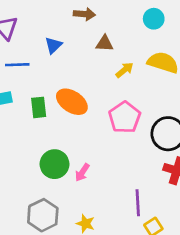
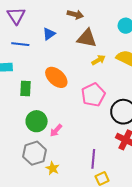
brown triangle: (105, 43) -> (87, 38), size x1.5
green rectangle: (39, 107) -> (26, 88), moved
gray hexagon: (43, 215) -> (35, 153), moved

